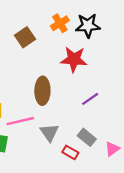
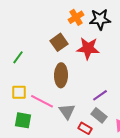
brown square: (25, 37) -> (59, 42), moved
purple line: (90, 99) -> (100, 95), moved
pink line: (20, 121) -> (42, 101), turned 40

